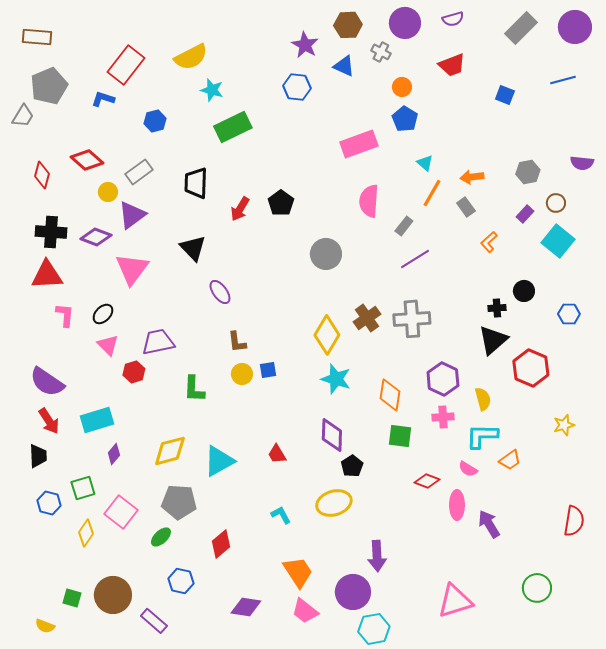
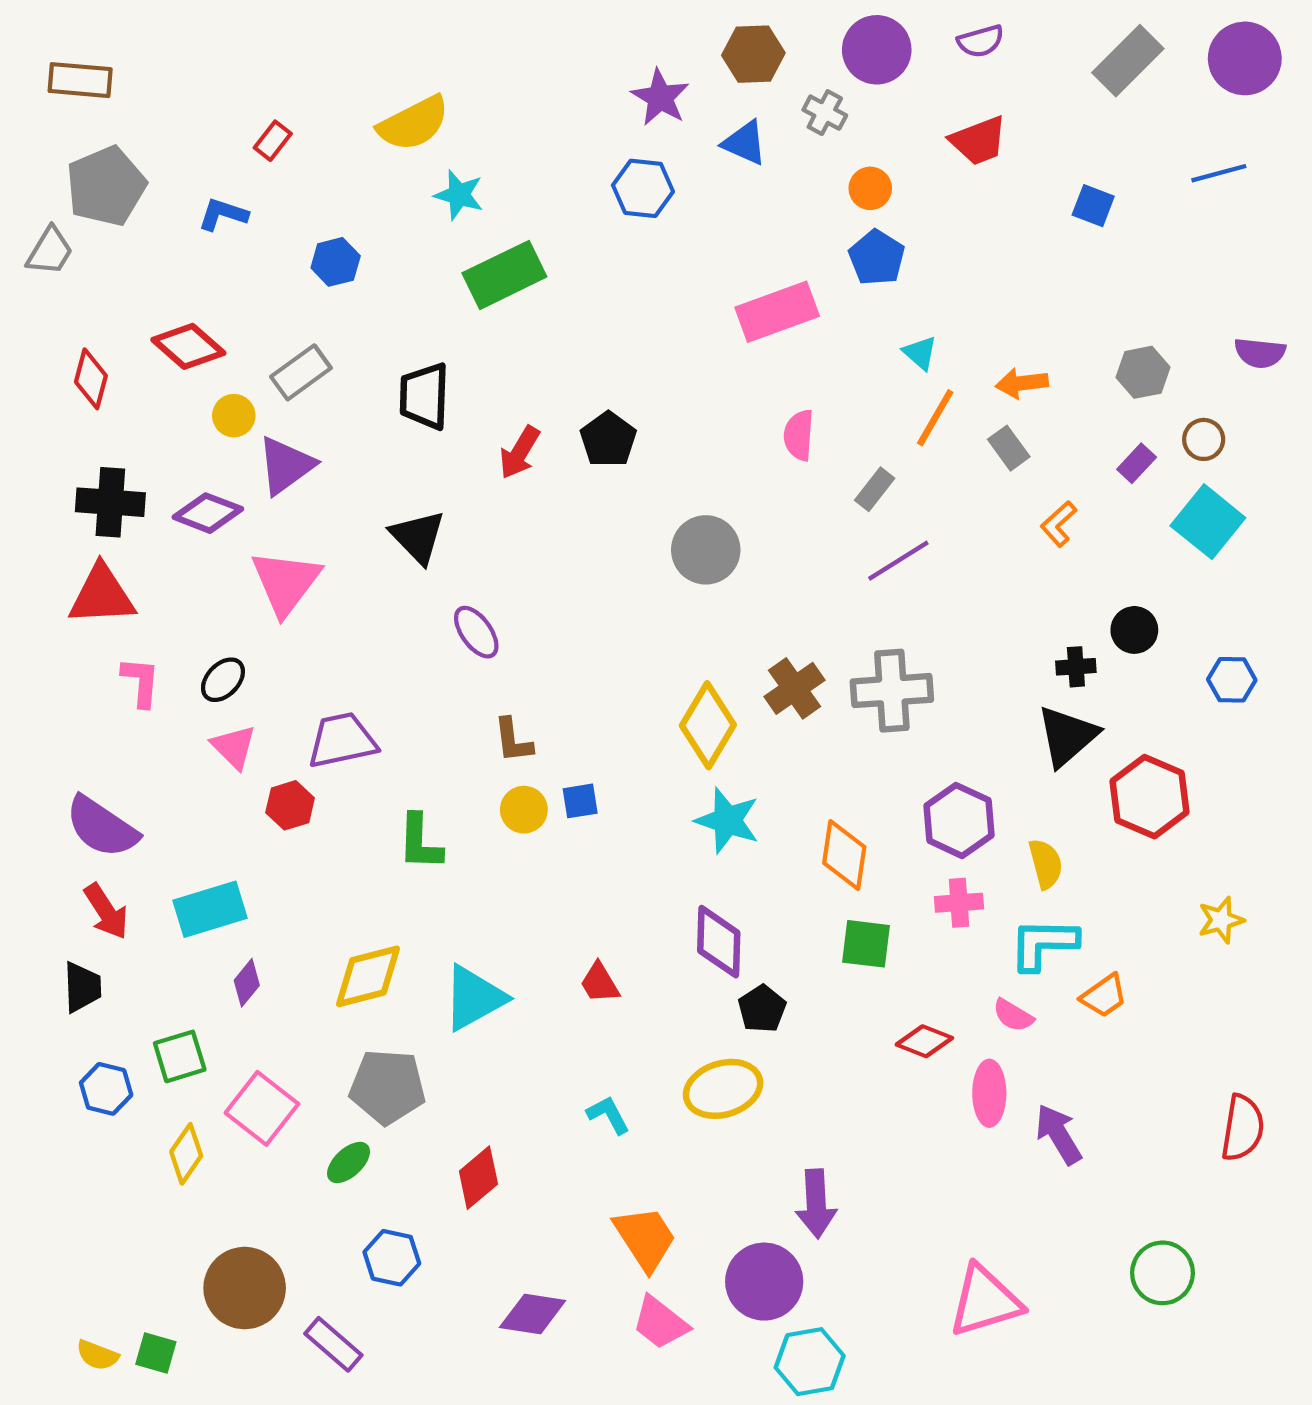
red rectangle: (126, 65) -> (273, 141), size x0.5
pink semicircle: (369, 201) -> (799, 435), size x0.7
green square: (72, 598) -> (156, 1353), moved

